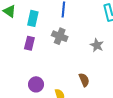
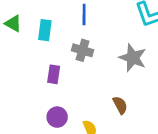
purple rectangle: (29, 43) -> (54, 74), moved
gray star: (97, 45) -> (133, 58), size x1.5

